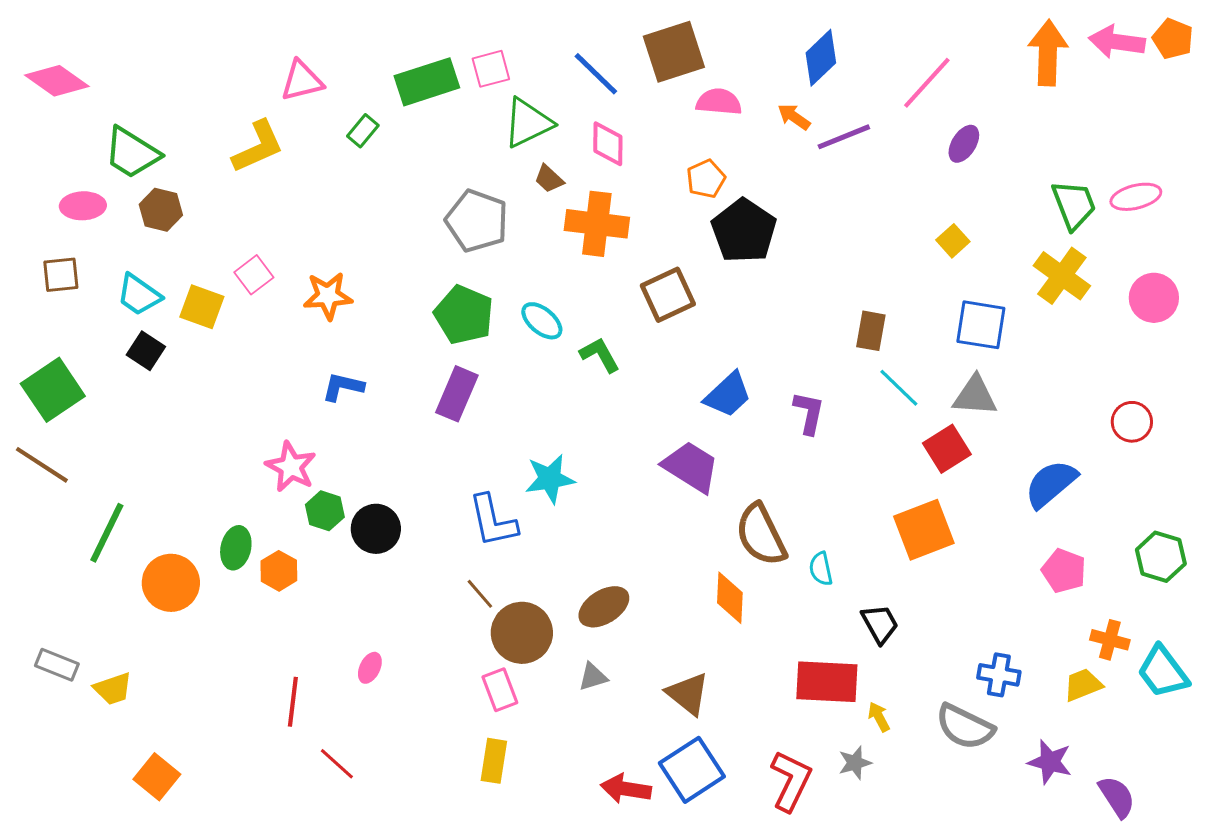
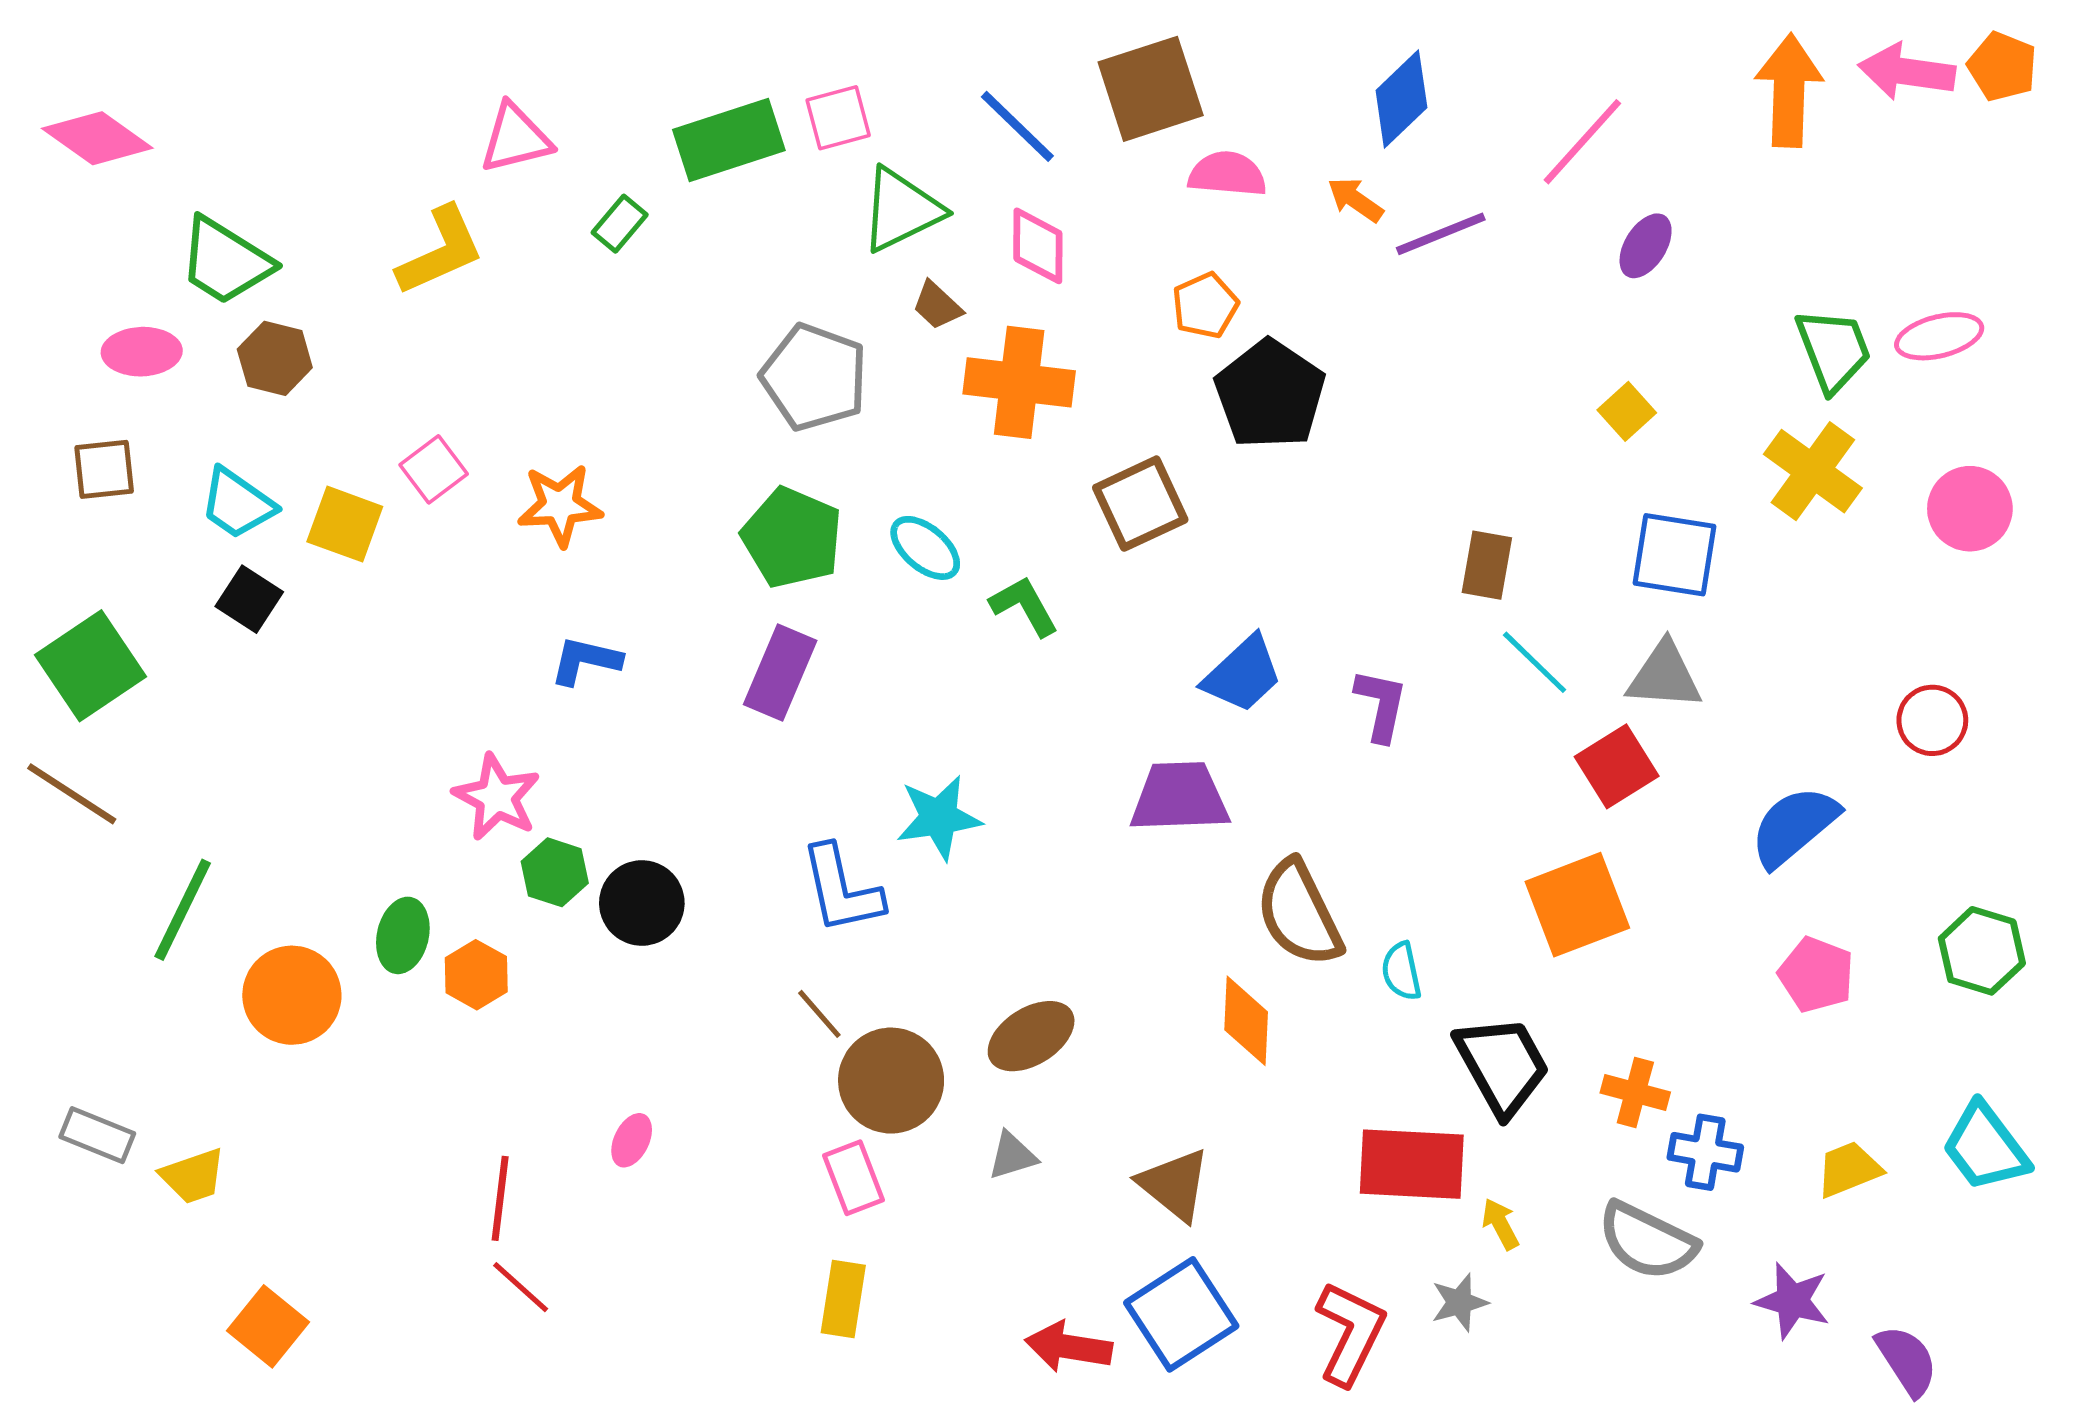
purple trapezoid: (691, 467) -> (1180, 797), turned -34
black trapezoid: (880, 624) -> (1502, 1065), size x1.5
orange cross: (1110, 640) -> (1635, 1092), moved
red line: (337, 764) -> (521, 1287), moved

